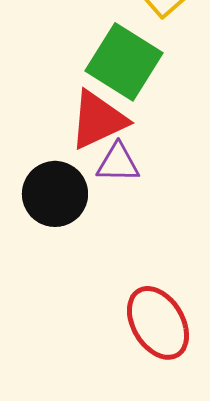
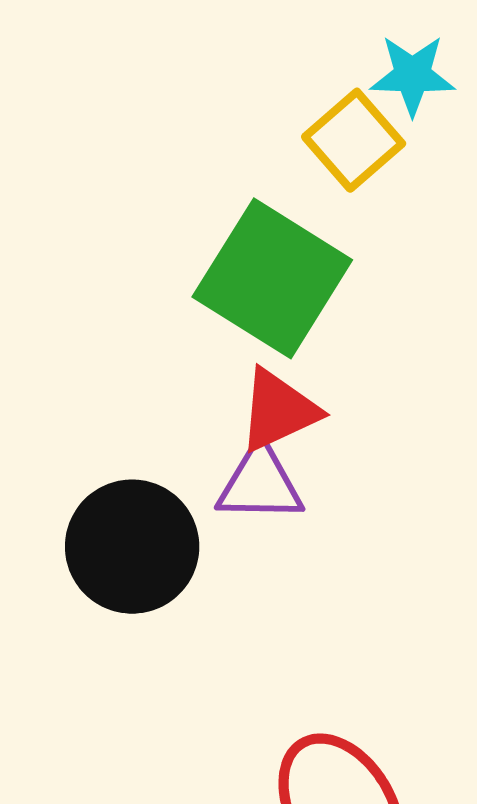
red triangle: (98, 120) -> (278, 410), moved, size x0.7

